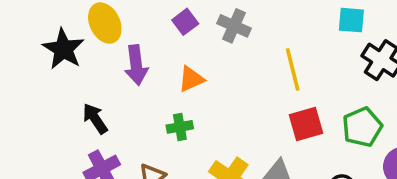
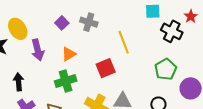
black arrow: (95, 119) -> (19, 82), turned 36
red square: (306, 124) -> (106, 68), moved
green cross: (180, 127) -> (66, 81), size x1.5

